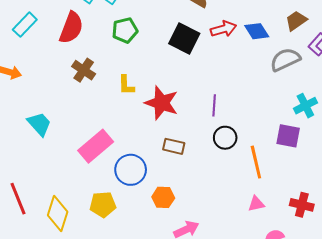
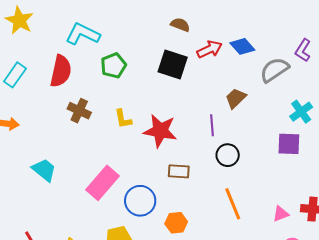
brown trapezoid: (296, 21) -> (236, 98), moved
orange line: (256, 162) -> (233, 204), moved
pink triangle: (256, 204) -> (281, 214), moved

